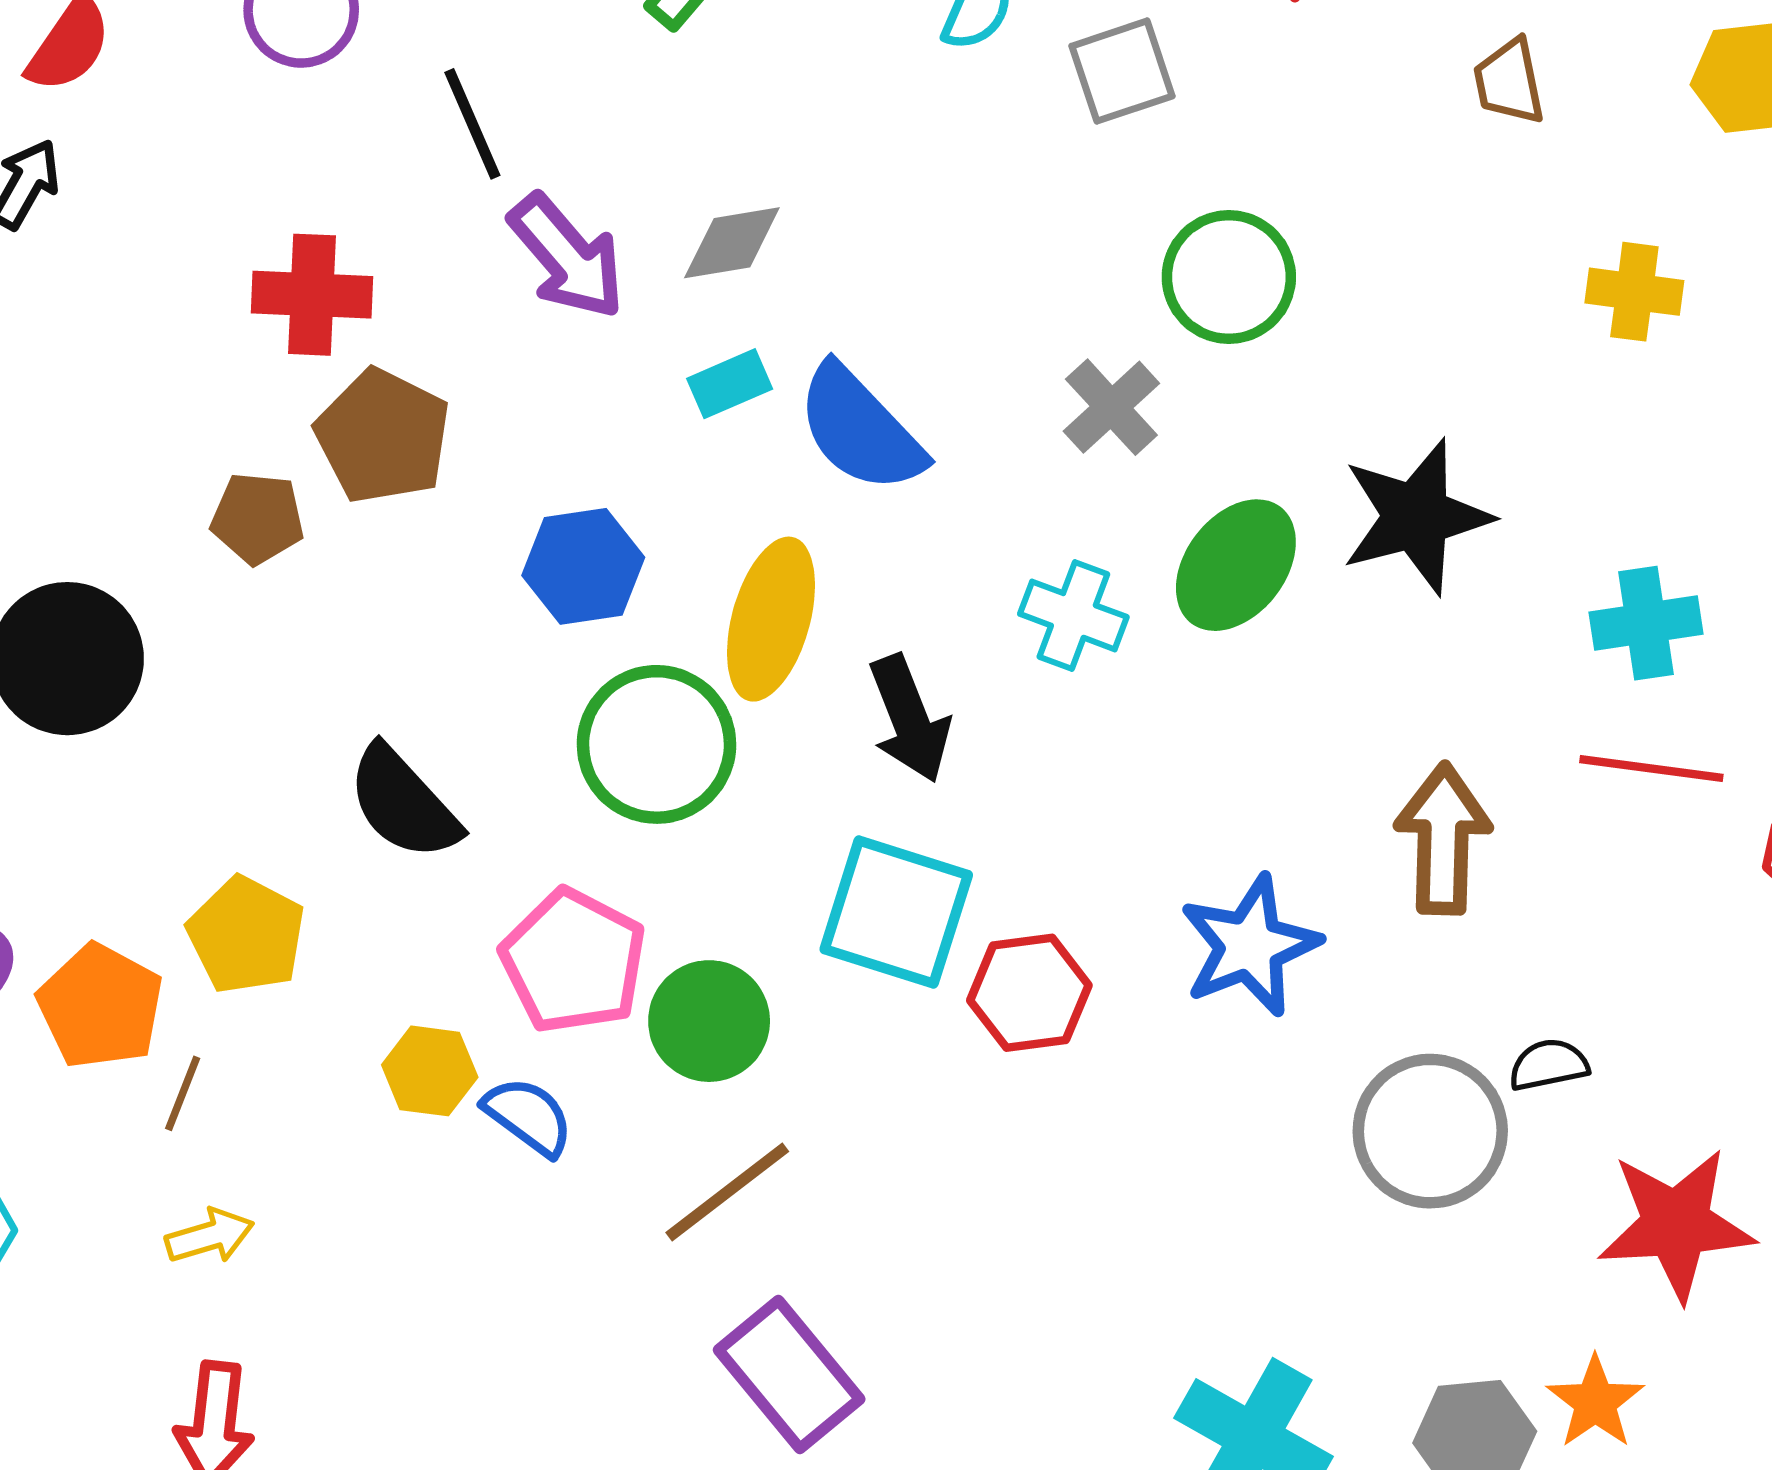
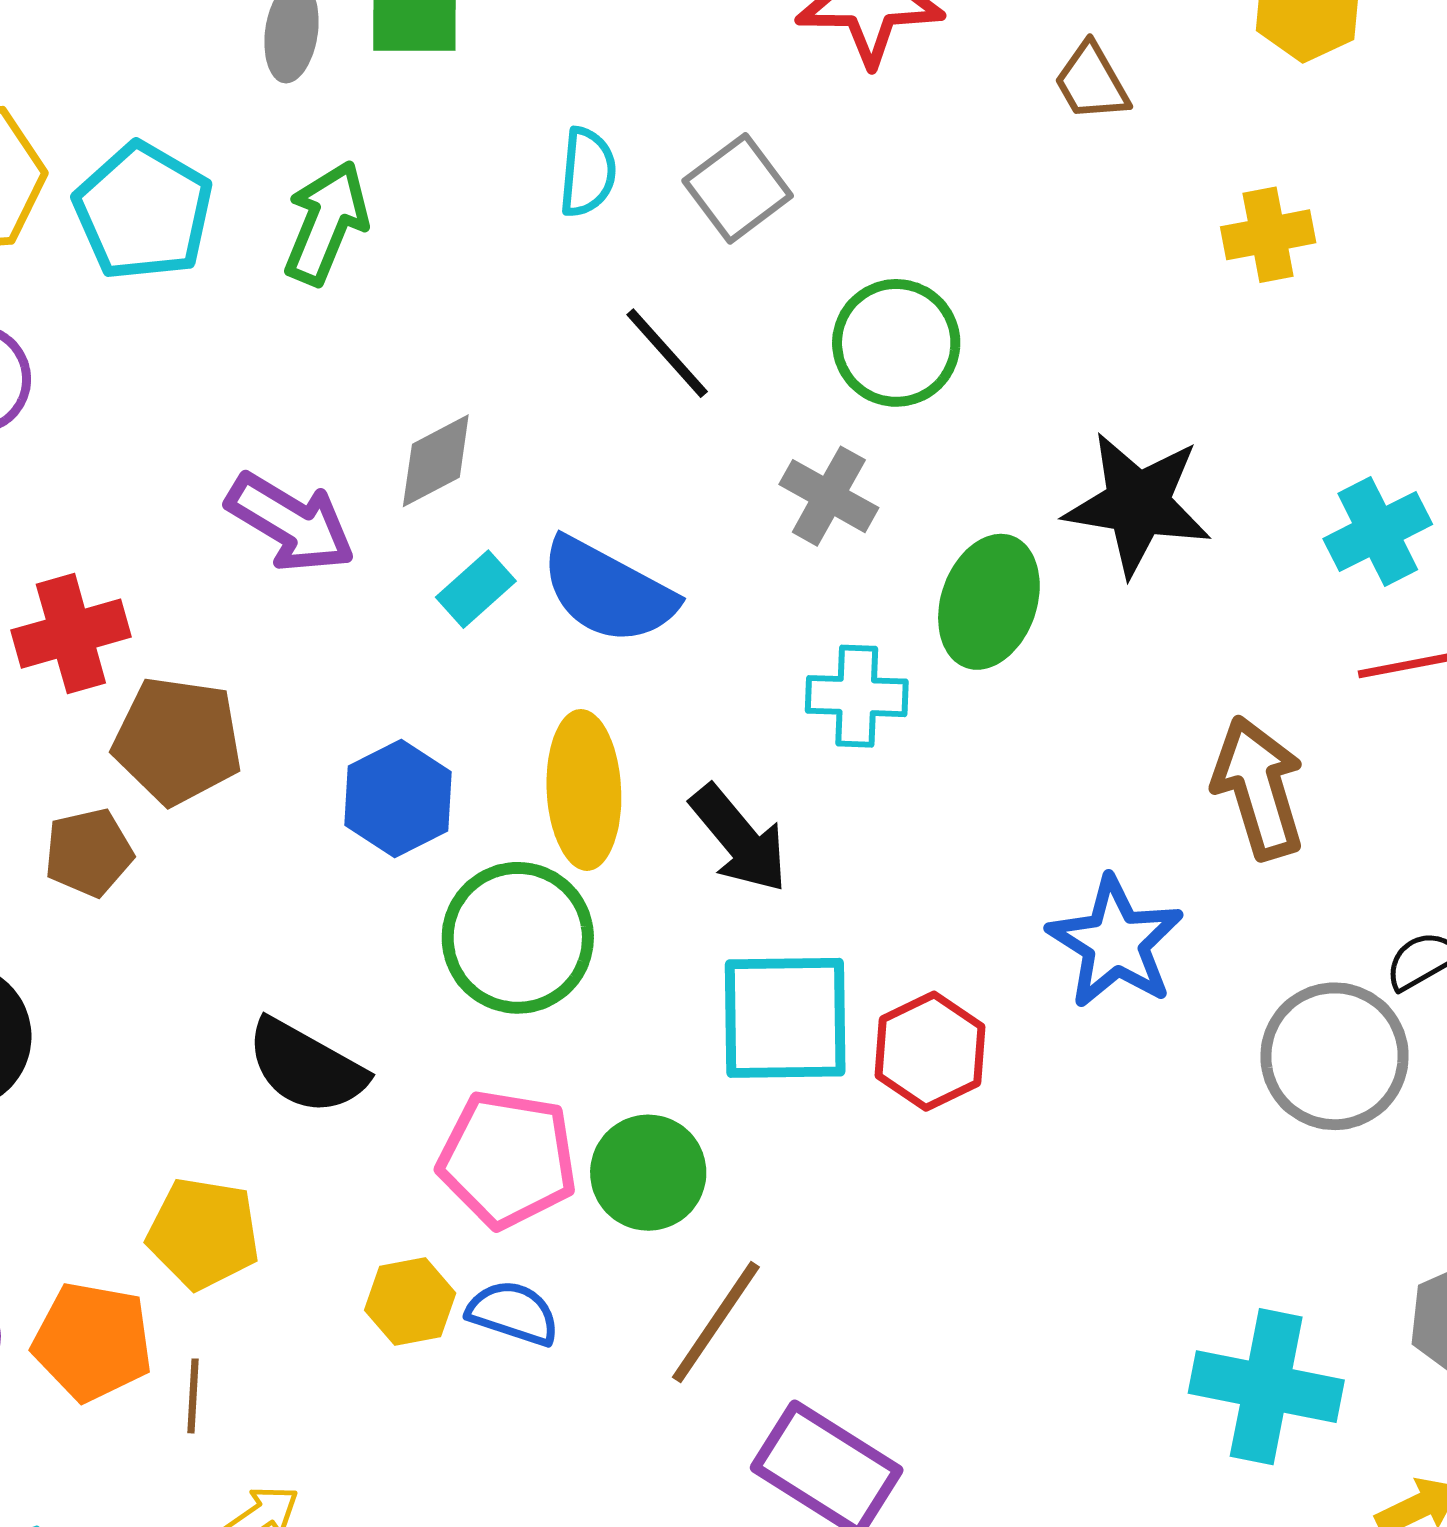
black line: (472, 124) -> (667, 353), moved
black star: (1416, 517) -> (1138, 504), turned -30

